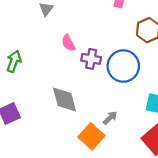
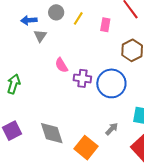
gray diamond: (64, 100) -> (52, 133), moved
gray arrow: (110, 118) -> (112, 129), moved

